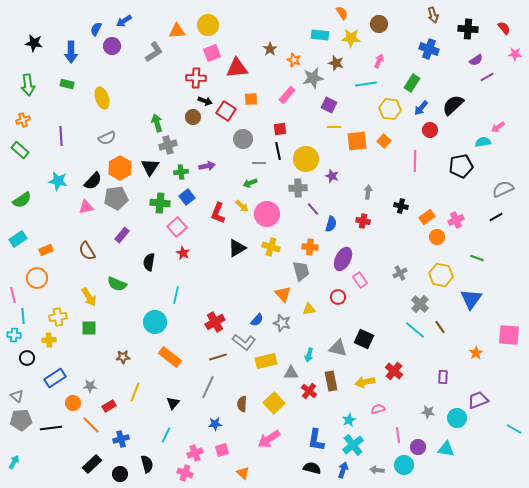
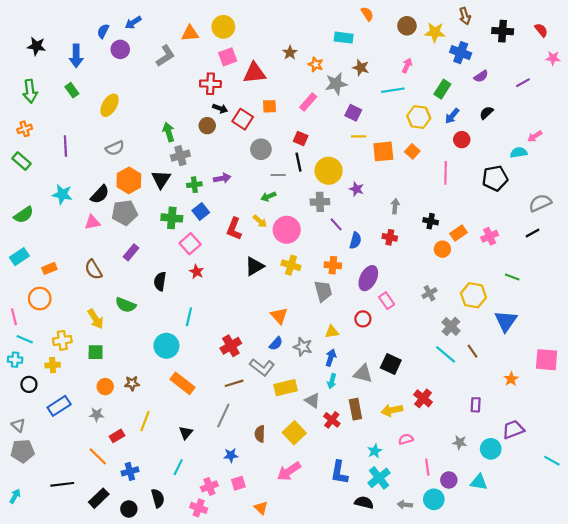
yellow star: (351, 38) -> (435, 32), moved
purple semicircle: (476, 60) -> (481, 76), moved
green rectangle: (67, 84) -> (72, 90), turned 40
yellow ellipse: (102, 98) -> (110, 105), turned 50
black semicircle: (453, 105) -> (486, 113), size x0.6
red square: (280, 129) -> (301, 139), turned 32
orange circle: (437, 237) -> (442, 249), moved
orange triangle: (283, 294) -> (279, 316), moved
cyan line: (23, 316) -> (25, 339), turned -63
gray triangle: (291, 373) -> (312, 401), turned 35
orange circle: (73, 403) -> (105, 387), moved
black line: (51, 428) -> (62, 484), moved
black semicircle: (312, 468) -> (364, 503), moved
blue arrow: (343, 470) -> (331, 358), moved

